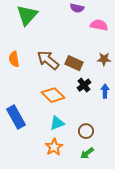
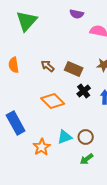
brown arrow: (48, 60) -> (48, 66), size x0.6
cyan triangle: (57, 123) -> (65, 137), moved
orange star: (54, 147) -> (42, 147), moved

